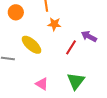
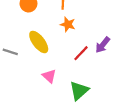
purple arrow: (89, 36) -> (103, 45), turned -91
pink triangle: (42, 84) -> (49, 76), moved

